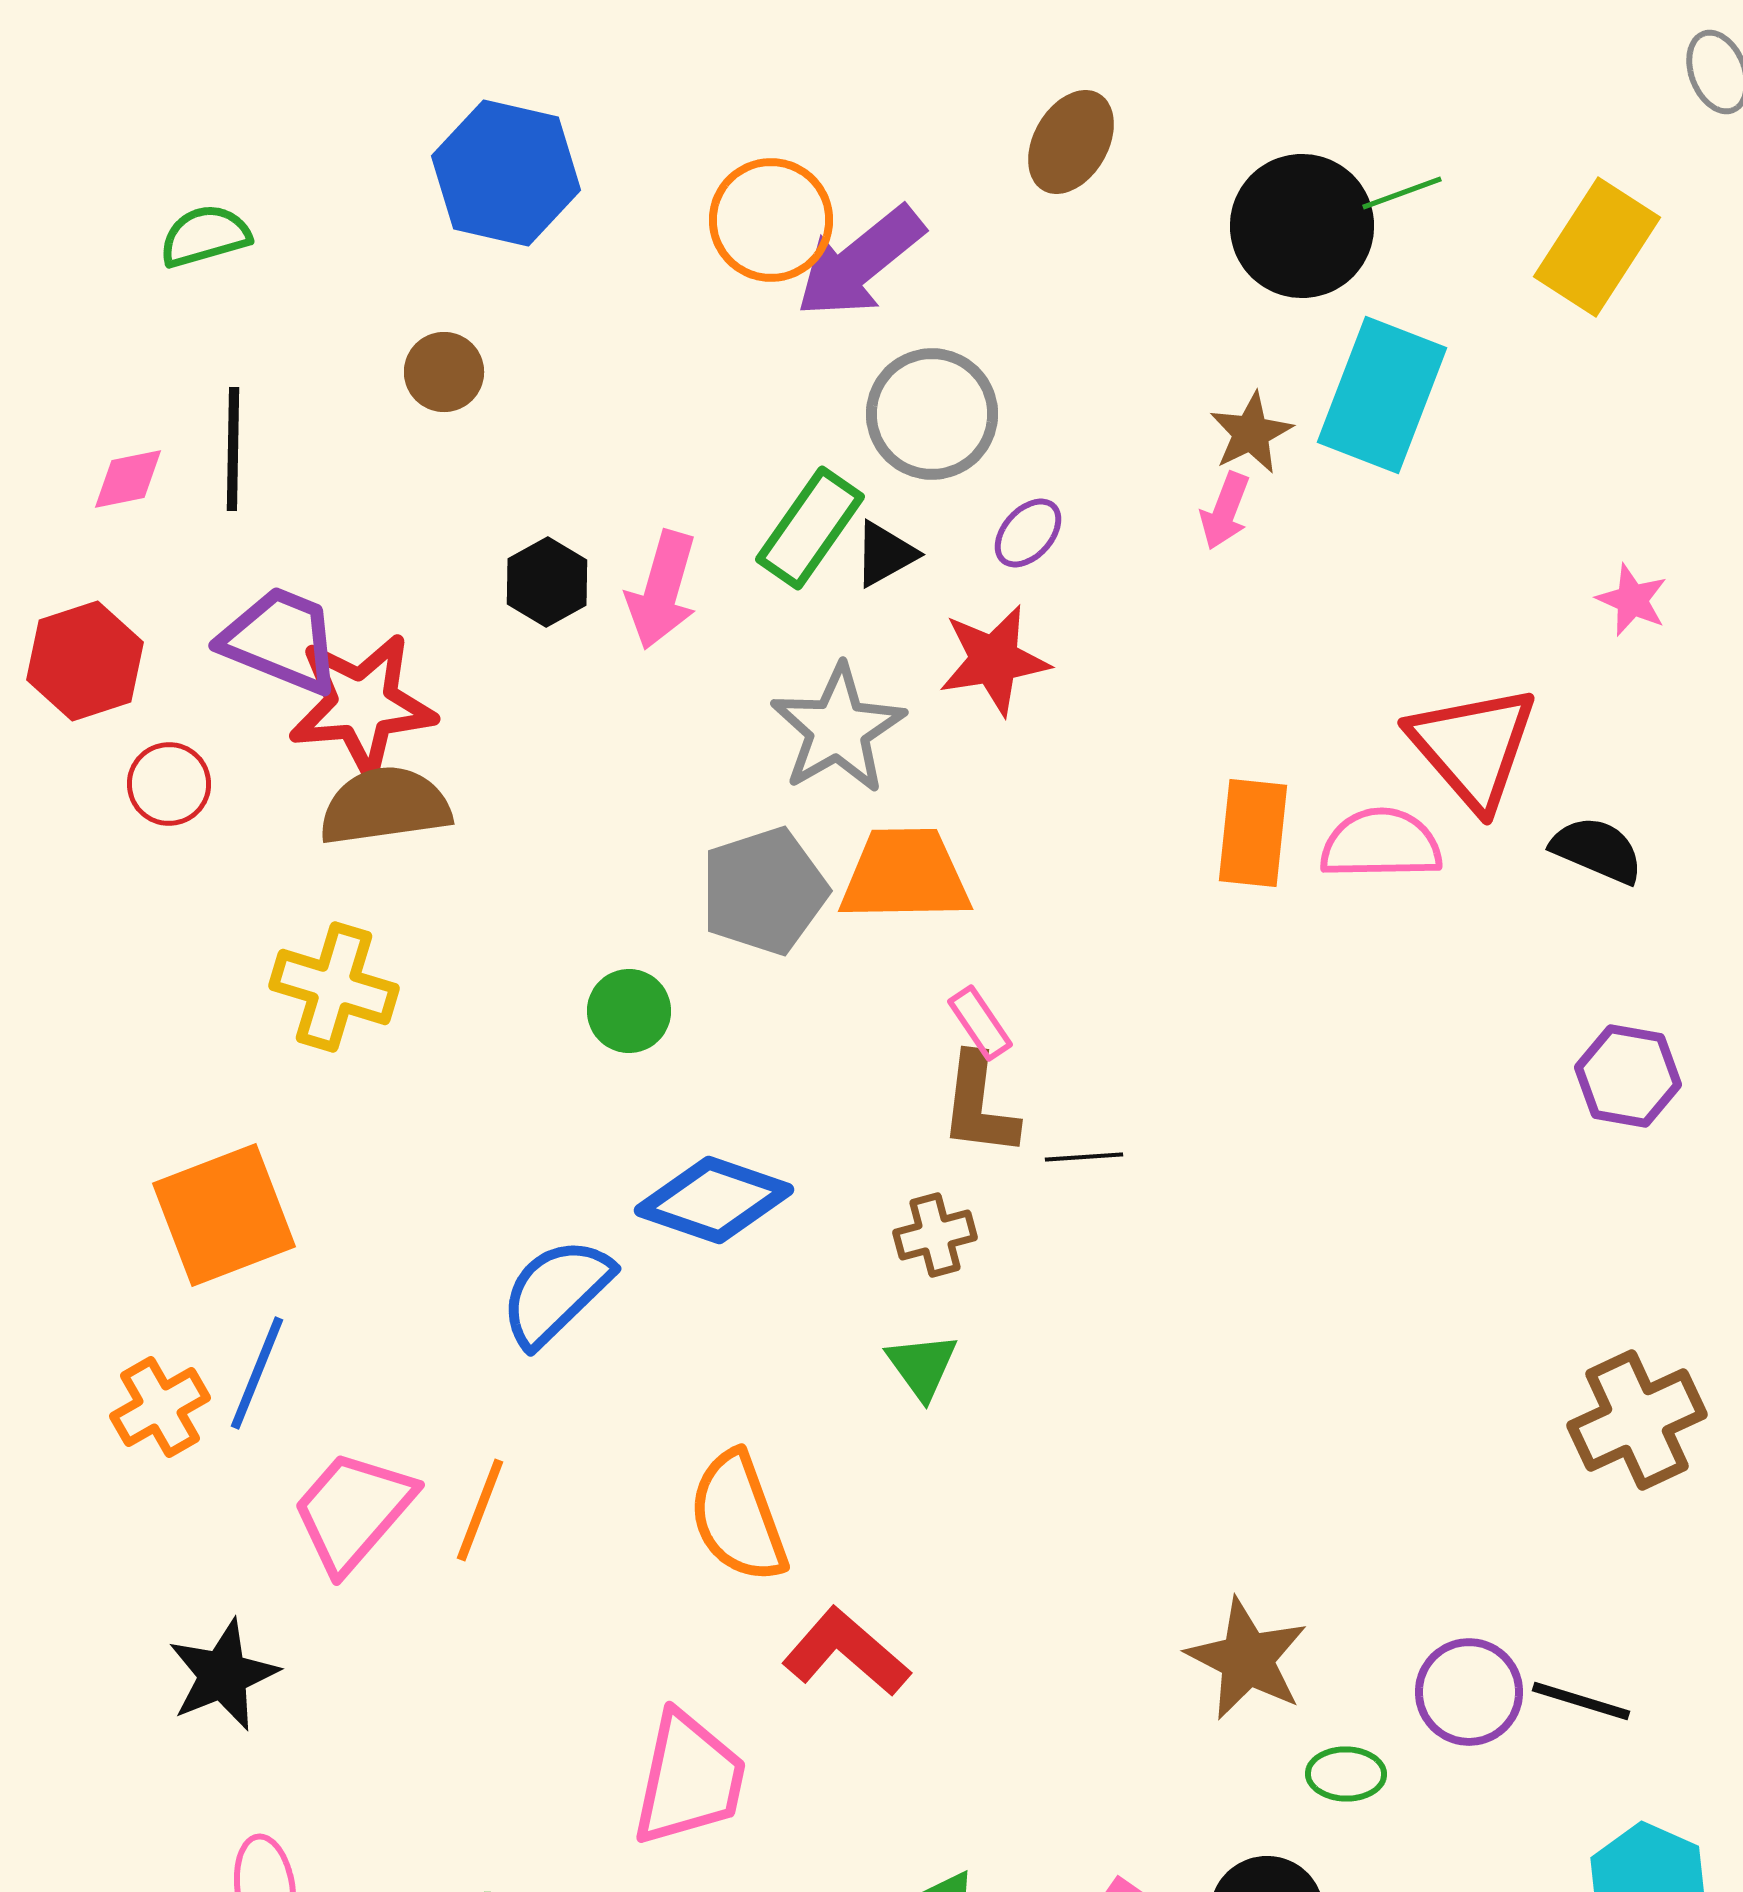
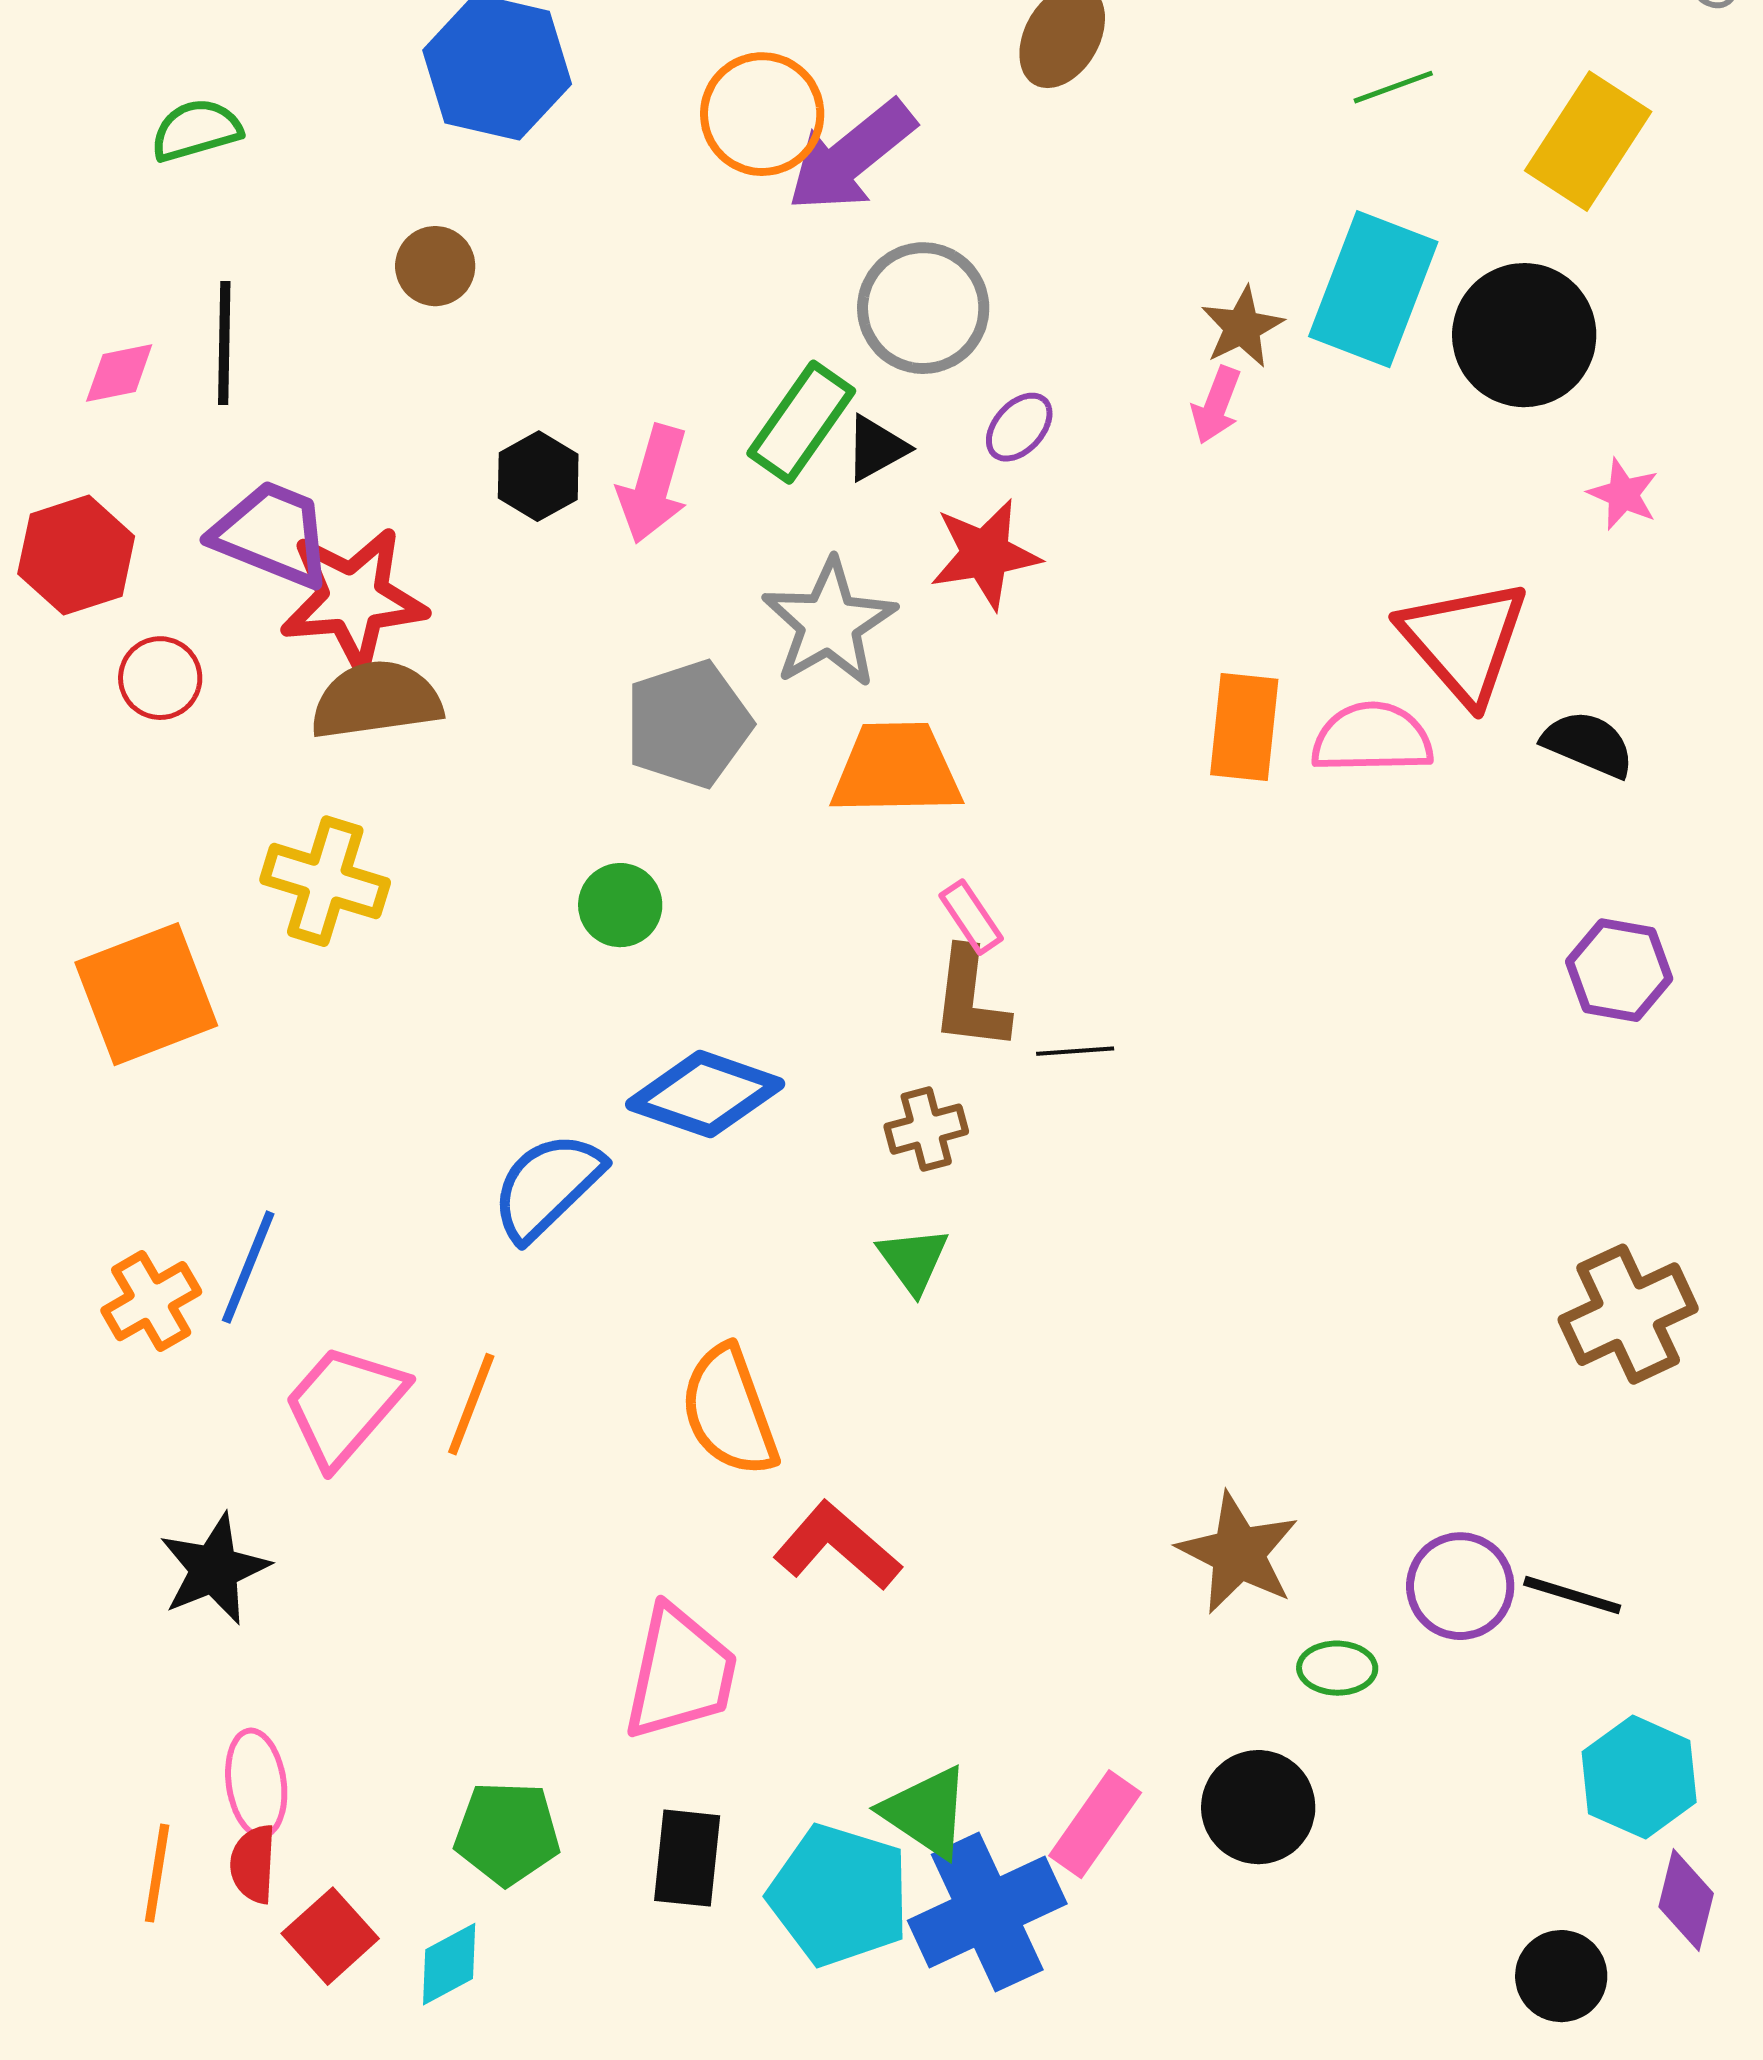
black circle: (1302, 226) -> (1524, 335), moved
gray pentagon: (764, 891) -> (688, 724), moved
orange square: (224, 1215) -> (146, 994), moved

